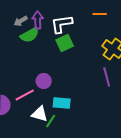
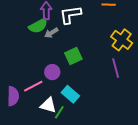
gray arrow: (21, 21) -> (51, 33), moved
green square: (65, 43) -> (73, 56), moved
cyan rectangle: (62, 103) -> (70, 94), turned 36

